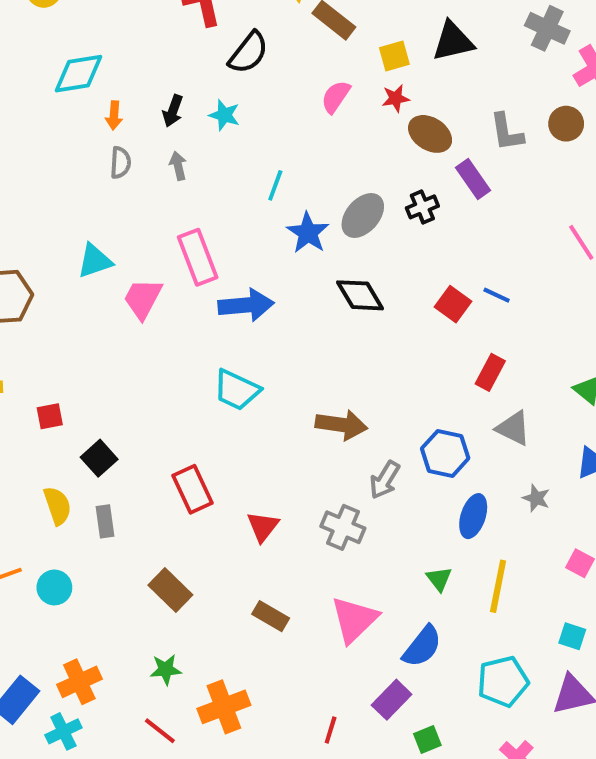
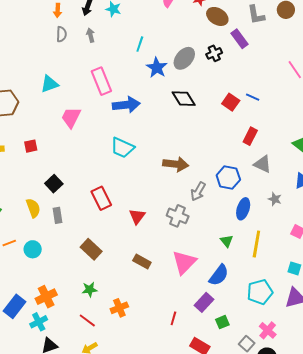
pink trapezoid: (143, 299) -> (71, 117), moved
red square: (50, 416) -> (31, 146), moved
orange cross: (224, 707) -> (119, 308), size x0.7

